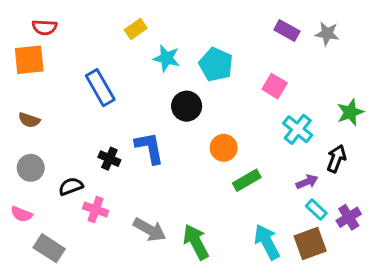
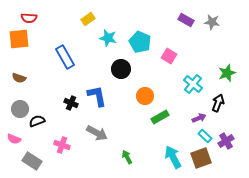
pink square: (275, 86) -> (169, 56), moved
black semicircle: (71, 186) -> (37, 121), moved
pink cross: (96, 210) -> (62, 145), moved
gray arrow: (150, 230) -> (97, 133), moved
green arrow: (196, 242) -> (127, 157), size x0.6

